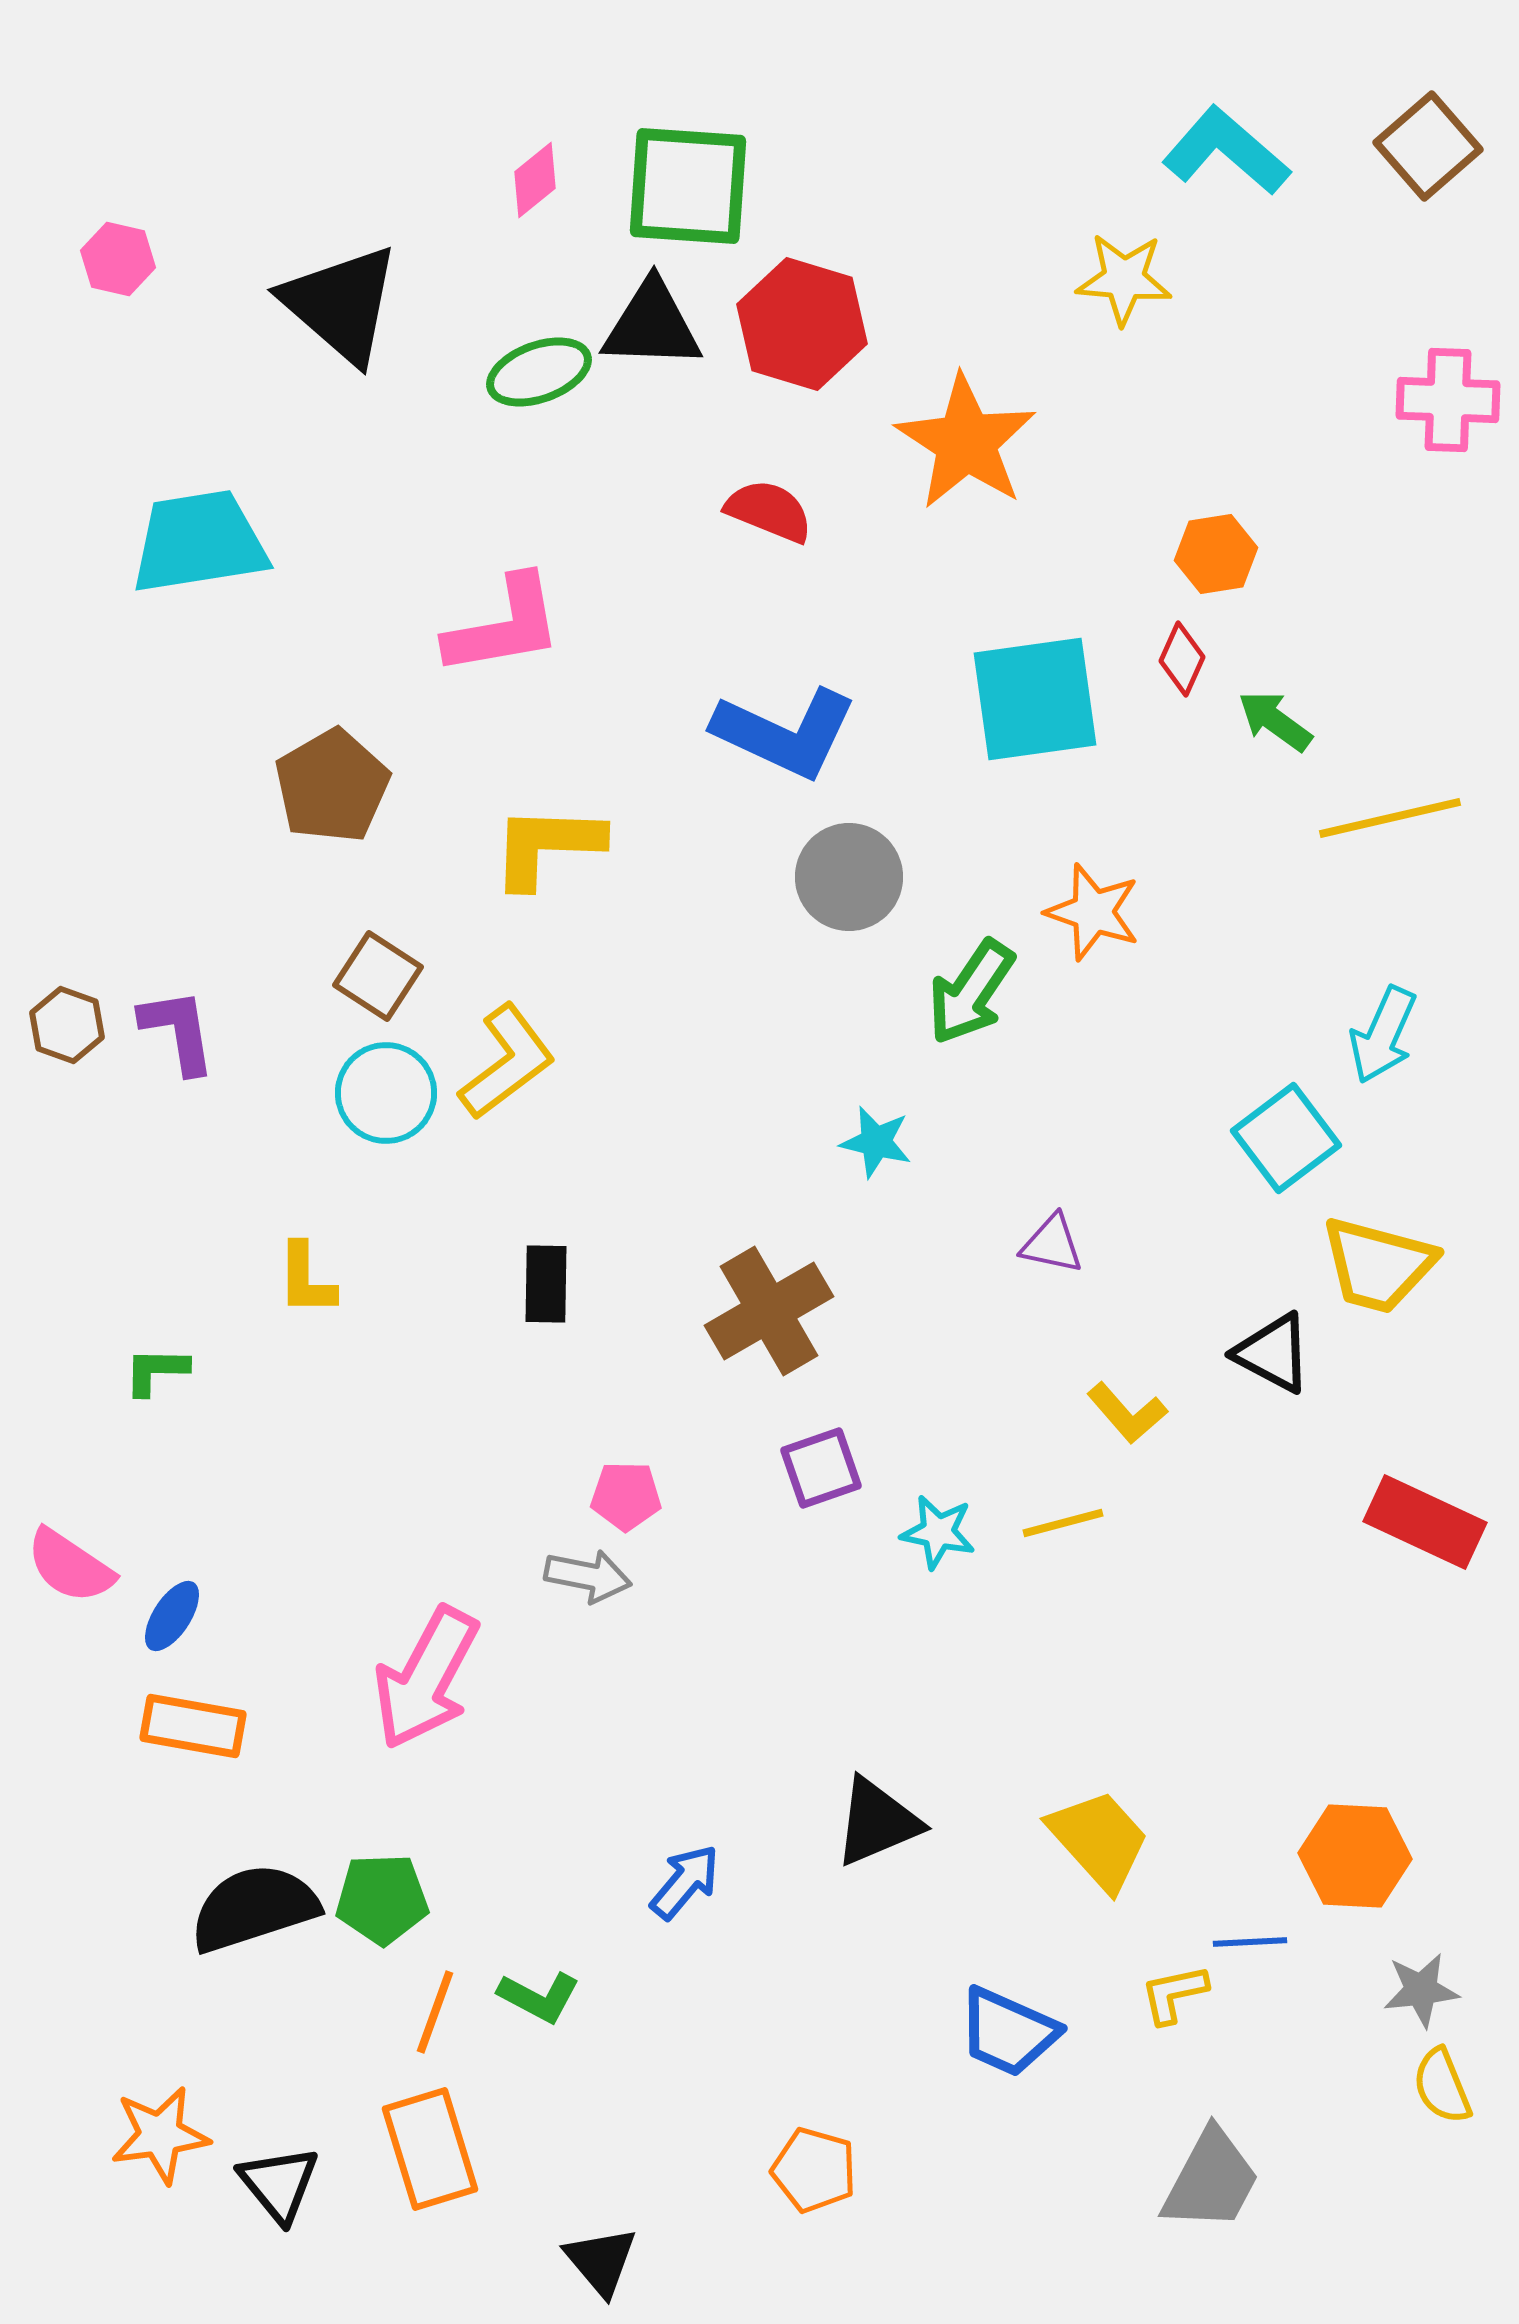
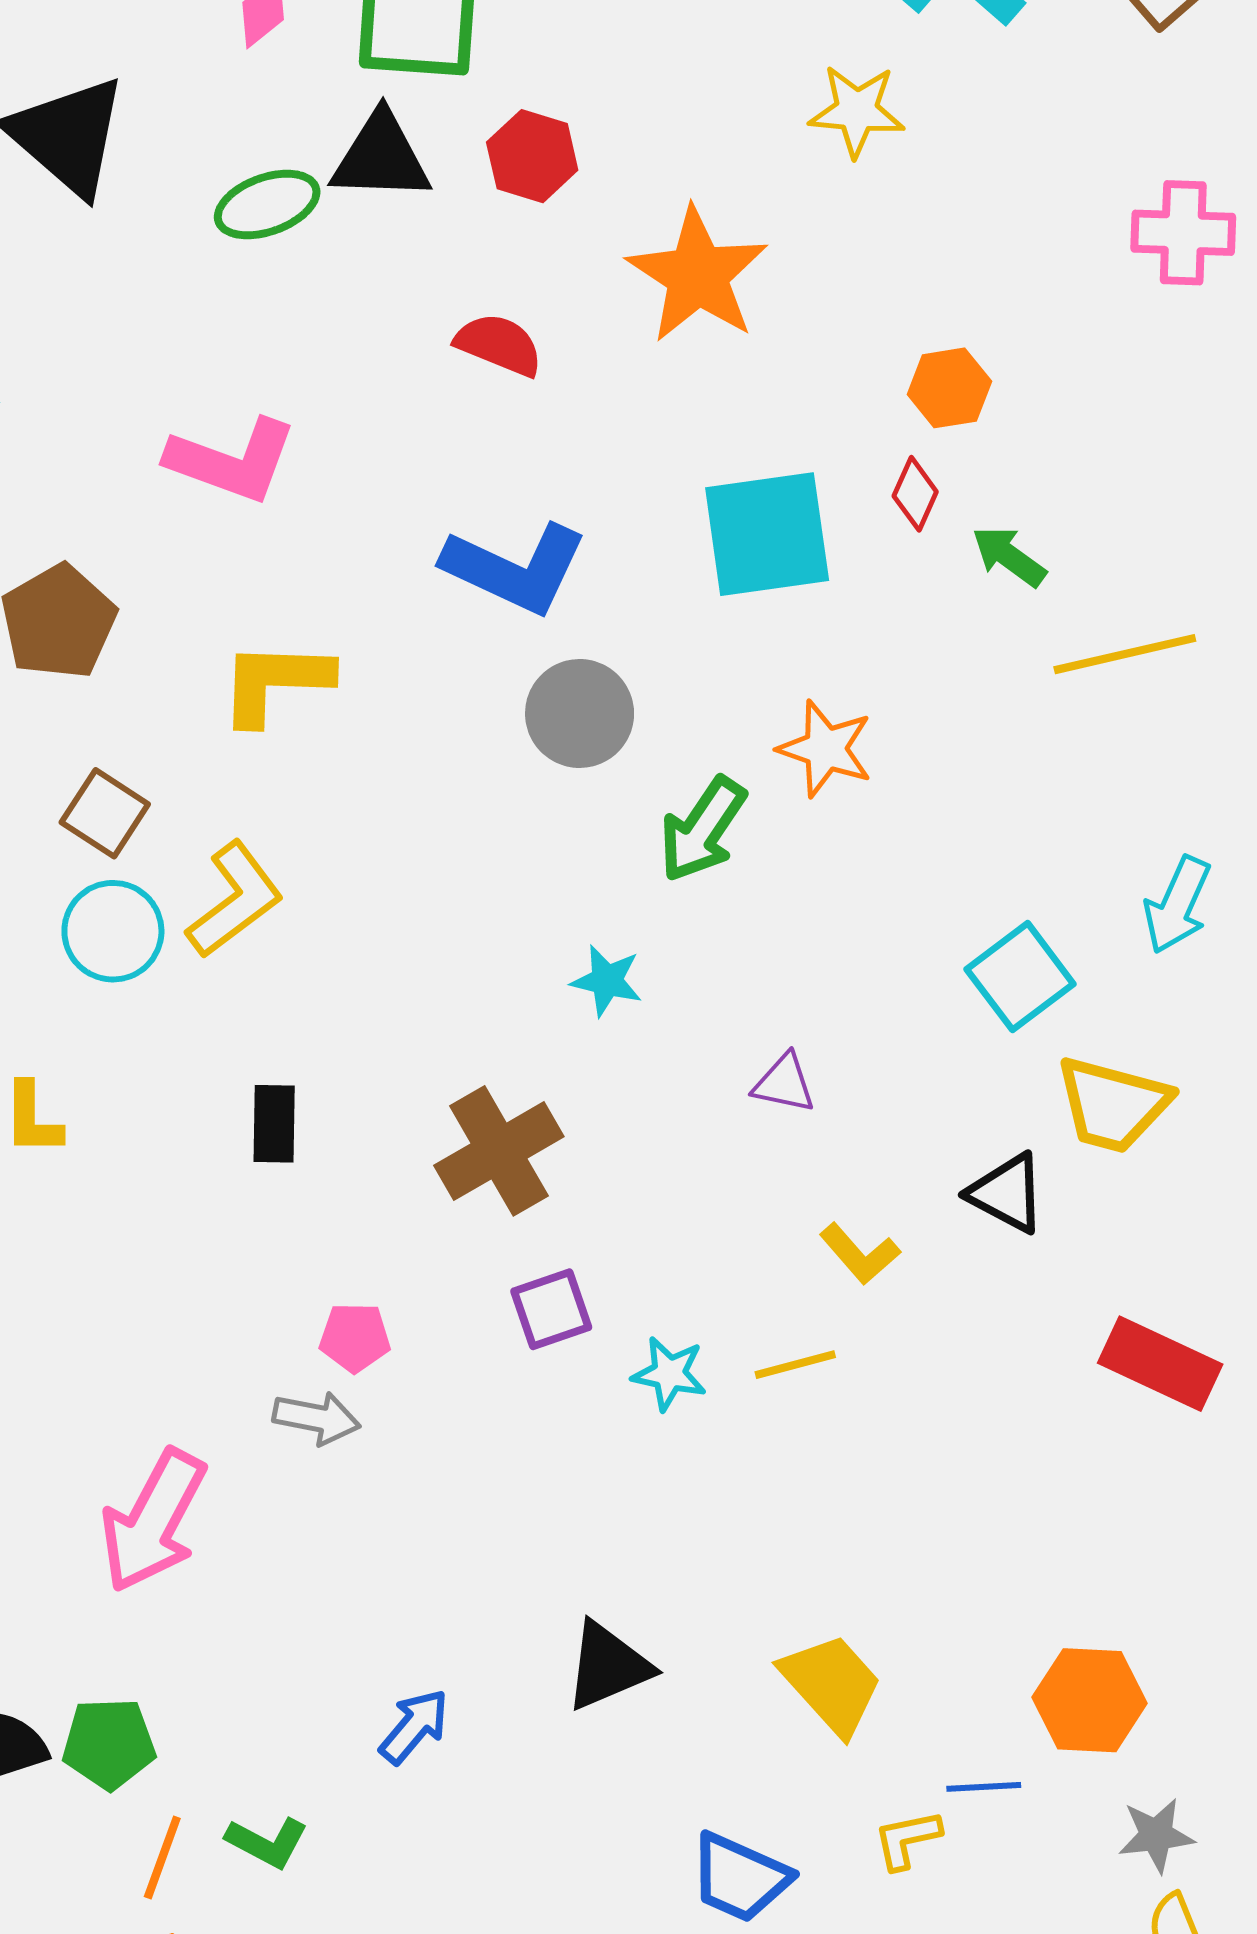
red hexagon: (802, 324) -> (532, 156), size x0.7
pink L-shape: (504, 626) -> (232, 461), turned 30
cyan arrow: (1383, 1035) -> (1177, 905), moved

